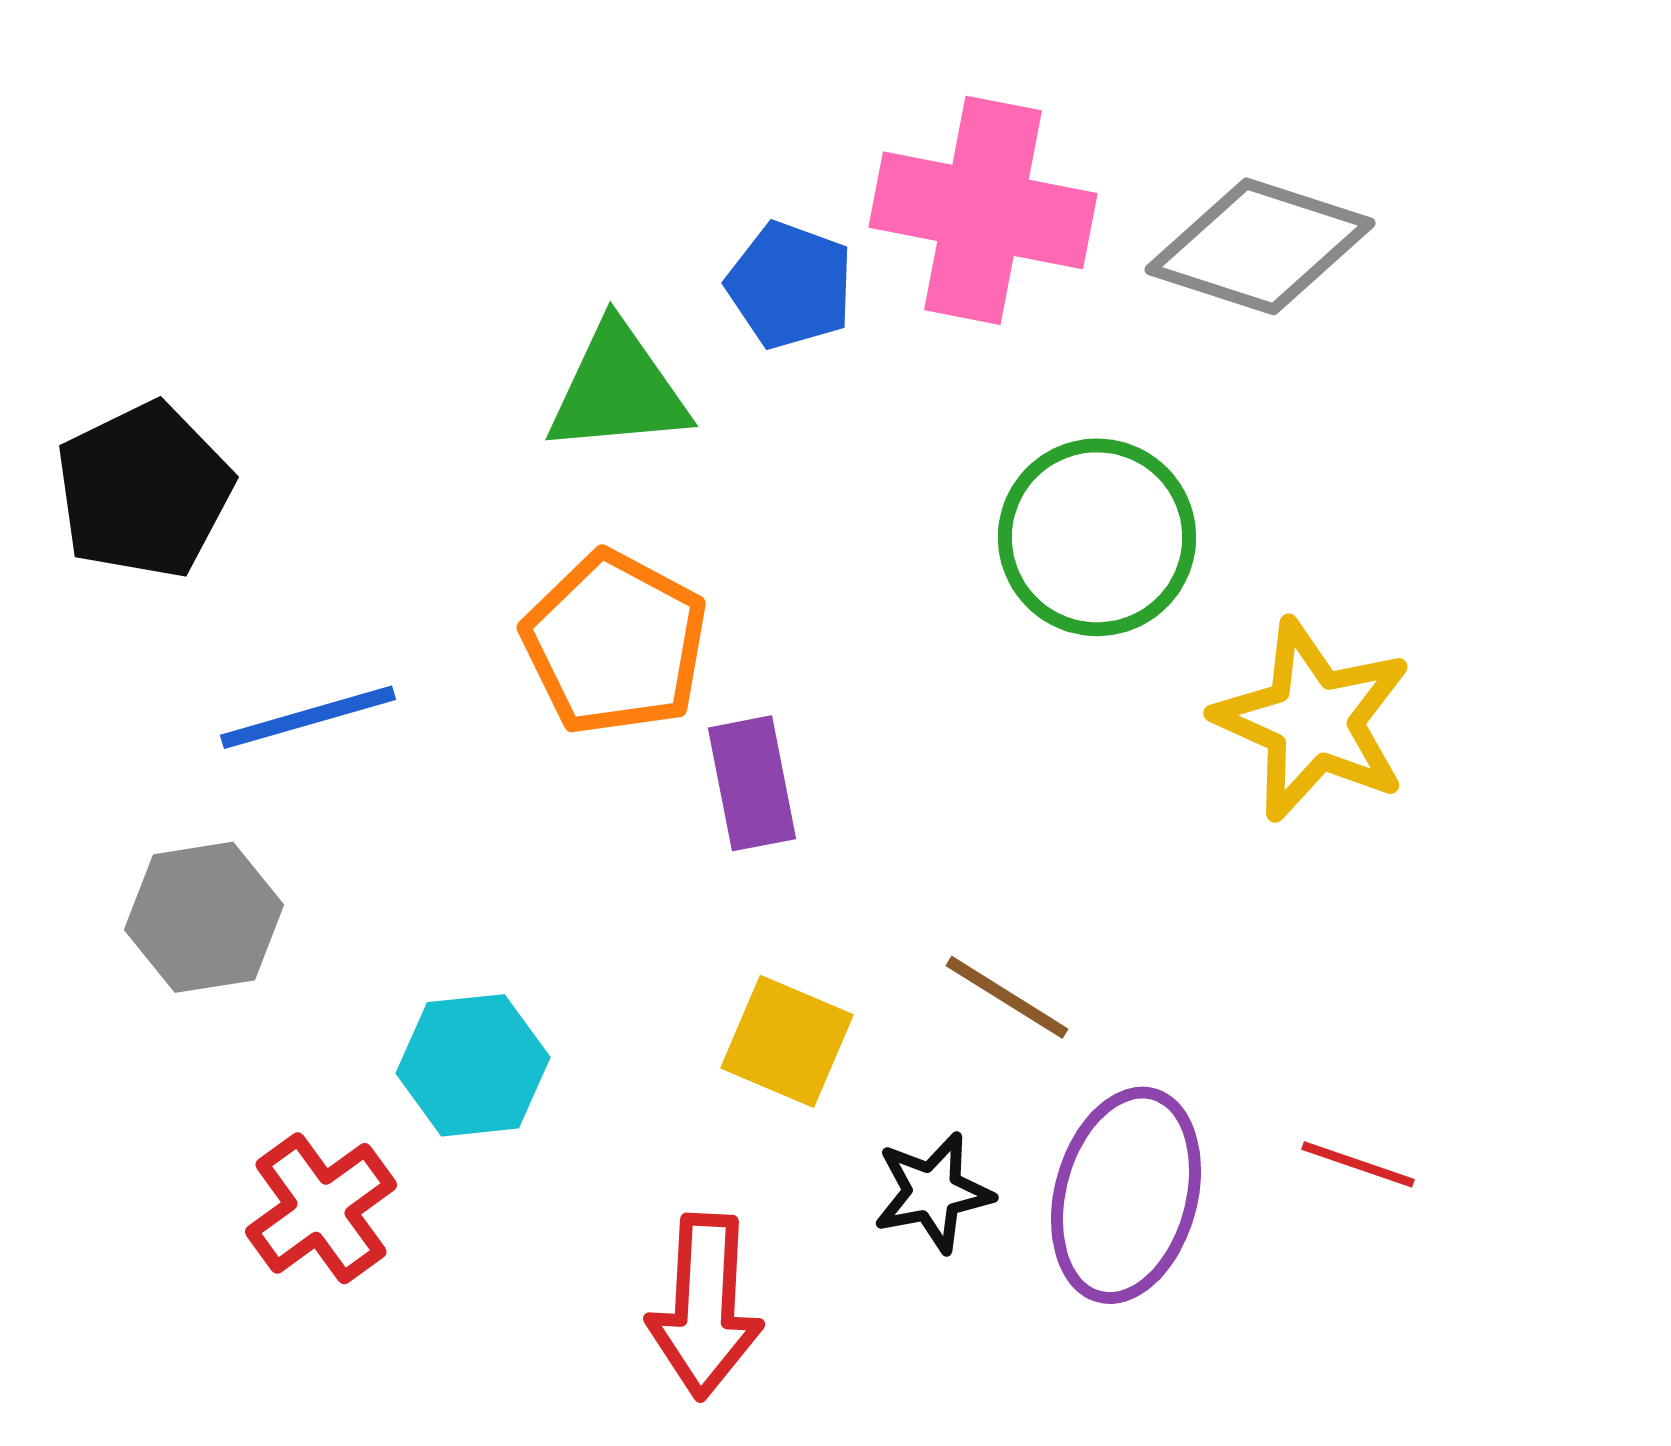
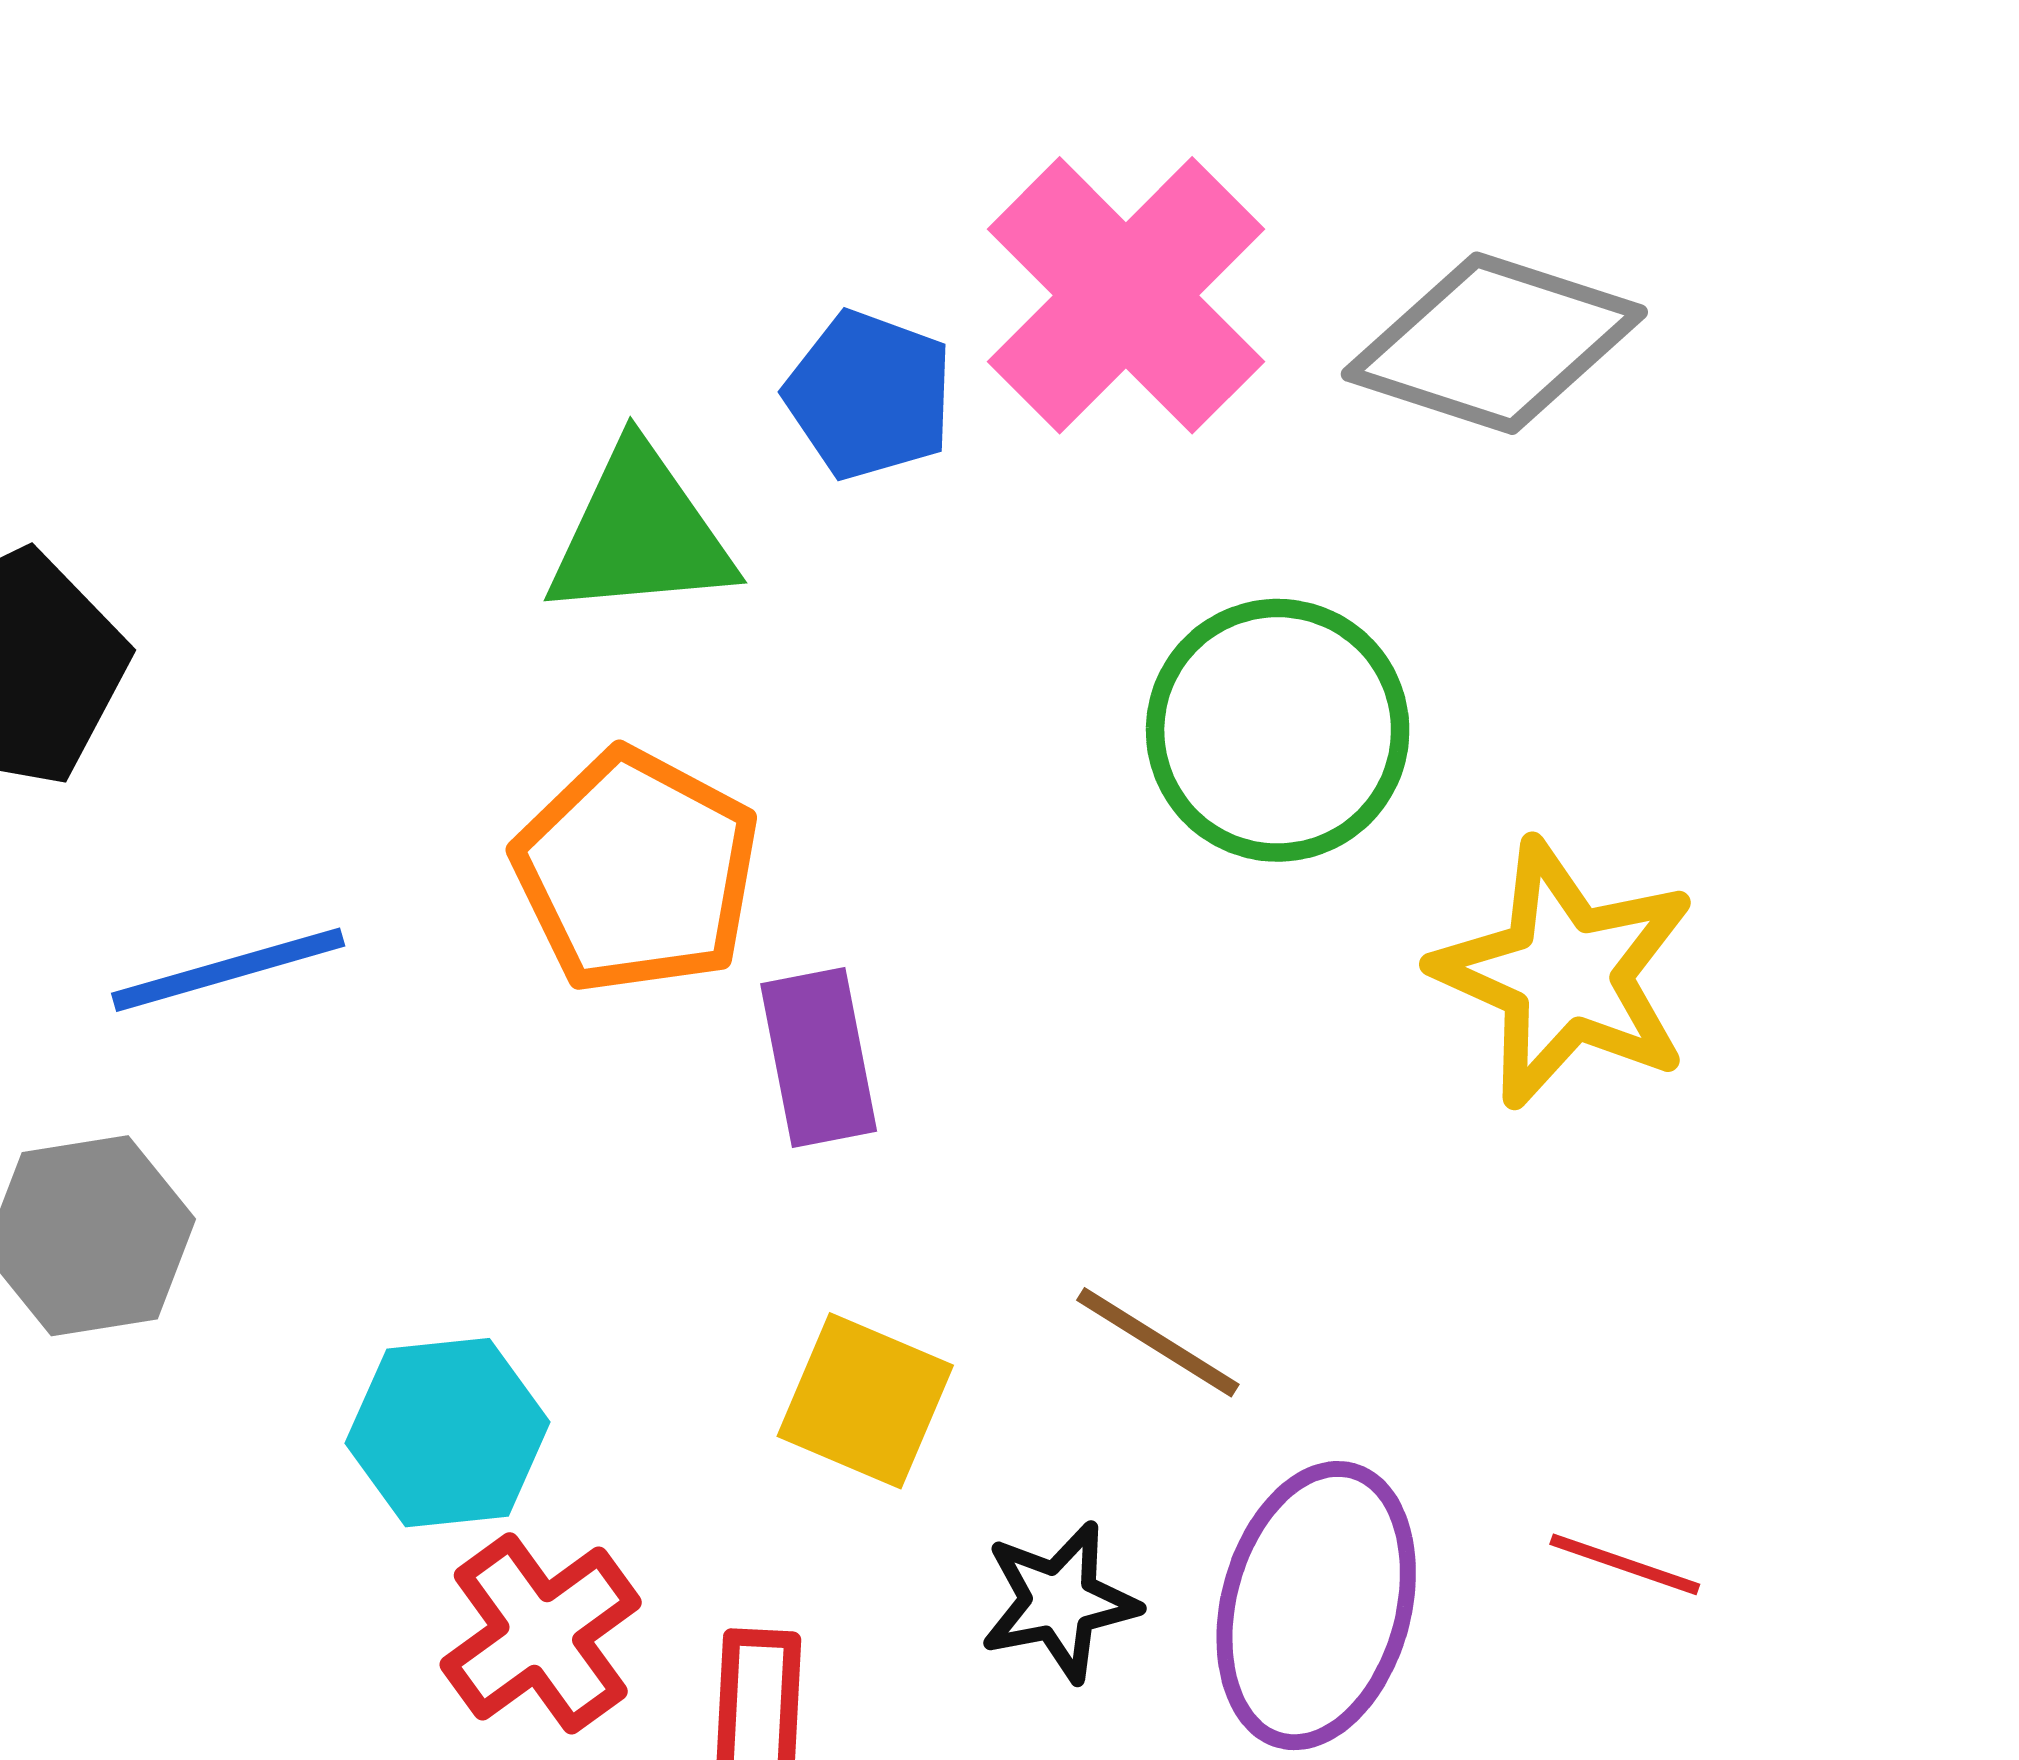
pink cross: (983, 210) -> (1126, 295), turned 34
red cross: (321, 1208) -> (541, 1633), moved

